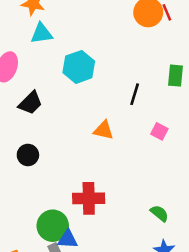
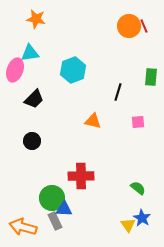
cyan triangle: (42, 33) -> (30, 53), moved
pink square: (159, 131) -> (138, 122), turned -32

